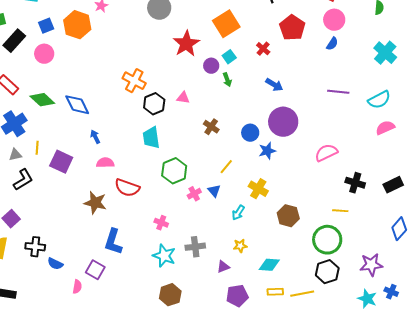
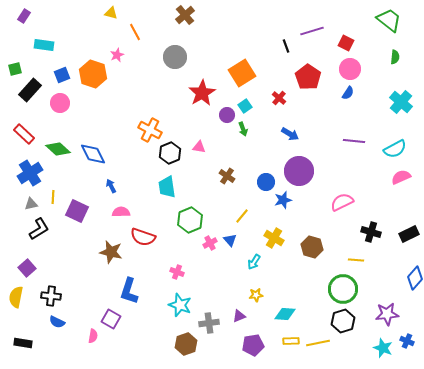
brown hexagon: (288, 216) -> (312, 247), moved
gray cross: (195, 247) -> (209, 323), moved
blue semicircle: (55, 264) -> (57, 322), moved

